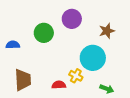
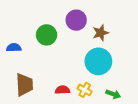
brown star: (107, 31) -> (101, 33), moved
yellow cross: (76, 76) -> (85, 90), moved

